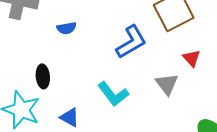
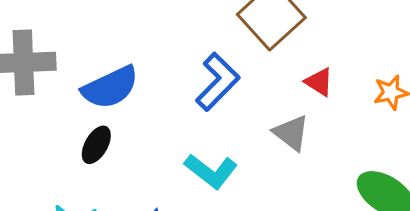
blue semicircle: (67, 28) -> (110, 87), size x1.8
black ellipse: (43, 76) -> (96, 145), moved, turned 50

